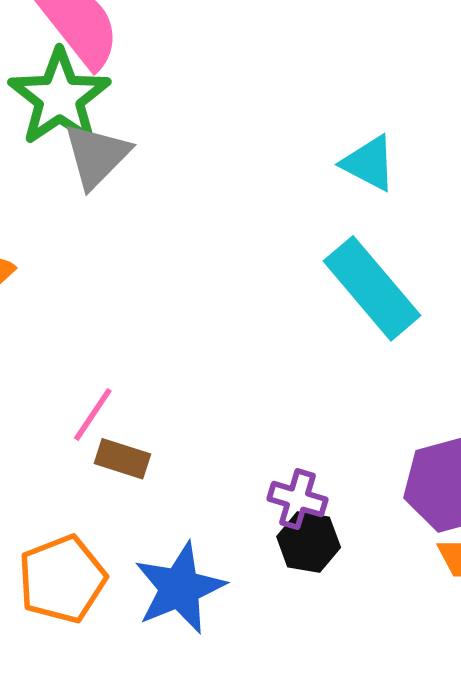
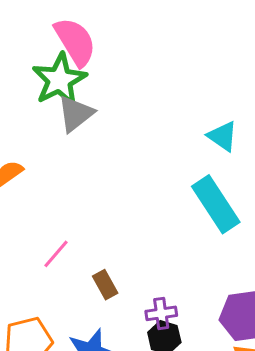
brown rectangle: (122, 459) -> (105, 285), moved, turned 36
purple cross: (297, 499) -> (161, 313), turned -32

